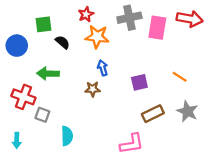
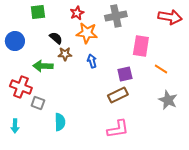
green square: (44, 24) -> (38, 12), moved
pink rectangle: (157, 28) -> (141, 46), moved
brown star: (93, 89) -> (65, 54), moved
brown rectangle: (153, 114) -> (118, 95), moved

